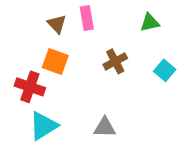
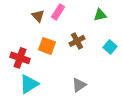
pink rectangle: (87, 18) -> (58, 12), turned 42
orange square: (55, 61) -> (47, 46), moved
gray triangle: (105, 127) -> (79, 85), moved, turned -35

